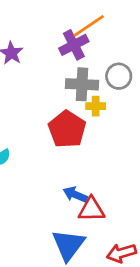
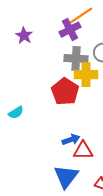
yellow cross: (96, 106) -> (86, 75), size x1.6
blue arrow: (75, 195) -> (71, 140), turned 138

